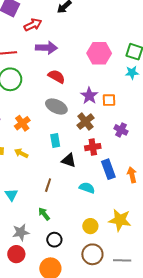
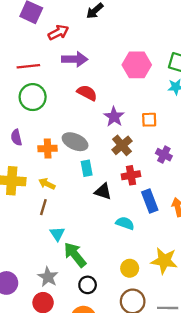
purple star: (89, 96) -> (114, 117), moved
gray ellipse: (56, 107) -> (75, 142), moved
orange cross: (22, 123) -> (48, 149), turned 35
brown line: (48, 185) -> (43, 207), moved
cyan triangle: (11, 195) -> (57, 234), moved
green arrow: (44, 214) -> (75, 255), size x1.6
gray star: (21, 232) -> (48, 277), turned -30

